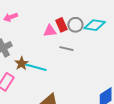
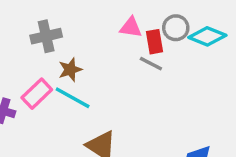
red rectangle: (61, 25) -> (154, 42), moved
cyan line: (36, 67) -> (73, 98), moved

